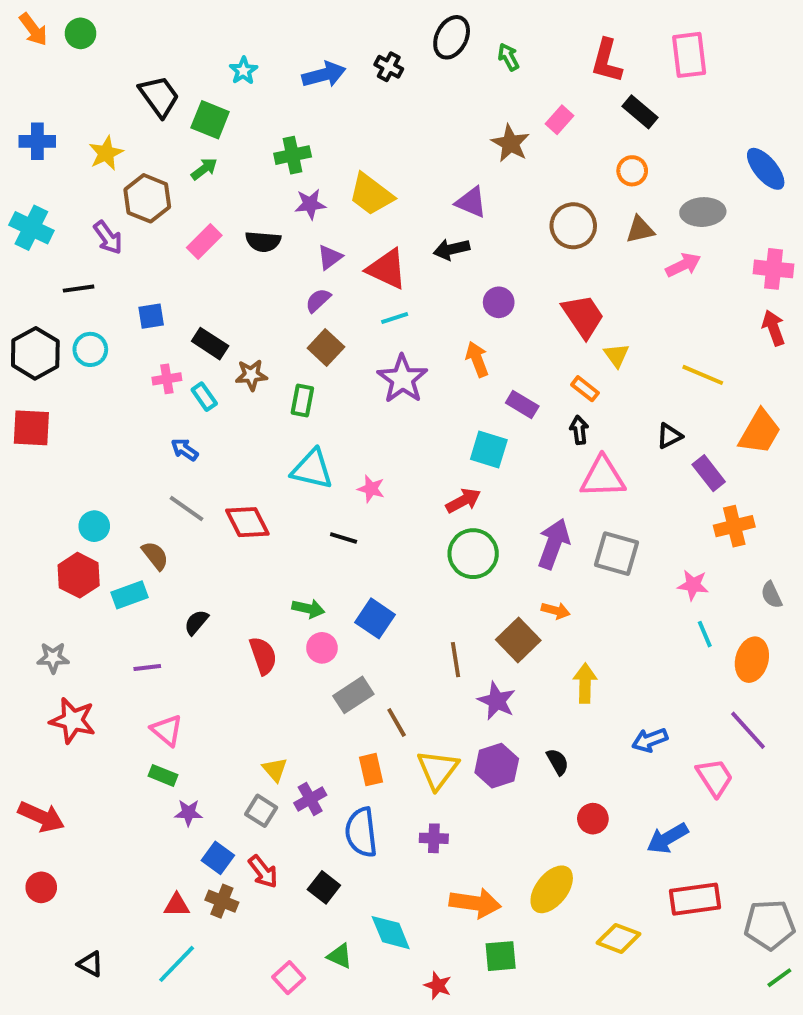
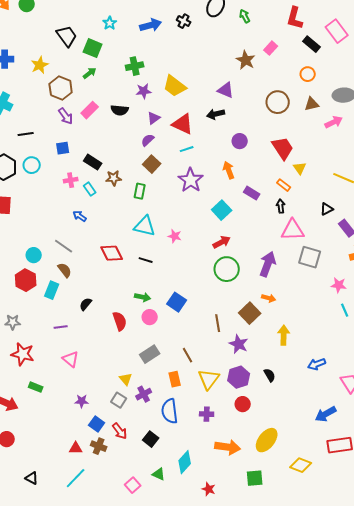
pink rectangle: (689, 55) -> (337, 31), moved, turned -30
purple arrow: (108, 238) -> (66, 116), moved
cyan square: (489, 450) -> (222, 210), moved, turned 30
gray line: (187, 508) -> (64, 246), moved
black line: (344, 538) -> (146, 260), moved
gray square: (616, 554) -> (310, 257), moved
cyan rectangle: (130, 595) -> (52, 290), turned -48
gray rectangle: (353, 695) -> (150, 354), moved
green rectangle: (163, 775) -> (36, 387), moved
red circle: (593, 819) -> (243, 404), moved
cyan diamond: (391, 933) -> (185, 462), turned 65
green square: (501, 956) -> (255, 478), moved

